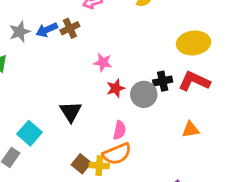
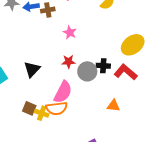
yellow ellipse: (193, 43) -> (133, 45), turned -45
pink star: (103, 62) -> (70, 32), moved
pink semicircle: (119, 130) -> (63, 92), size x1.6
brown square: (81, 164) -> (29, 108), turned -32

